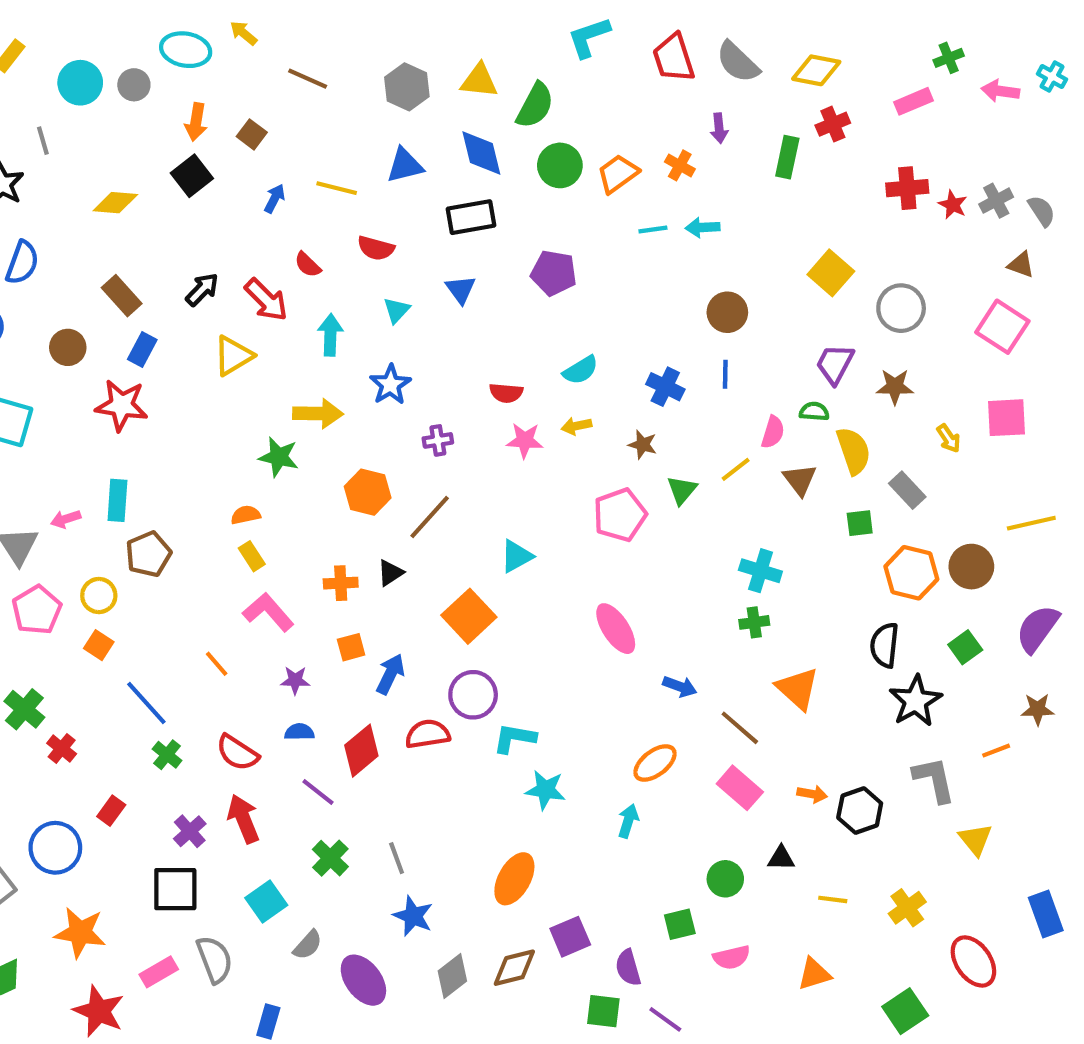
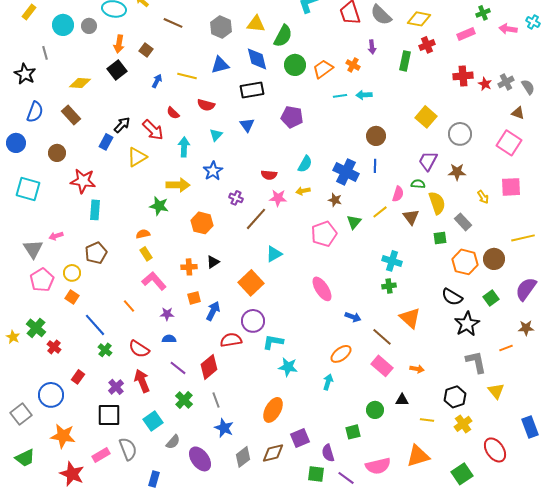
brown rectangle: (122, 296) -> (71, 115), moved
blue rectangle: (142, 349) -> (106, 142), moved
cyan semicircle: (581, 370) -> (305, 164), turned -30
blue cross: (665, 387) -> (346, 172), size x1.4
purple cross: (438, 440) -> (236, 198), turned 32
cyan rectangle: (117, 500) -> (95, 210), moved
brown line: (430, 517) -> (256, 219), moved
black semicircle: (885, 645) -> (452, 297), turned -65
red diamond: (361, 751) -> (209, 367), moved
black hexagon: (860, 811) -> (455, 397), moved
pink semicircle: (732, 957) -> (378, 466), moved, size x1.4
orange triangle: (814, 974) -> (418, 456), size x1.4

